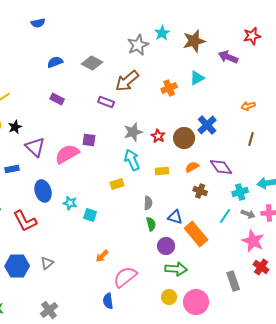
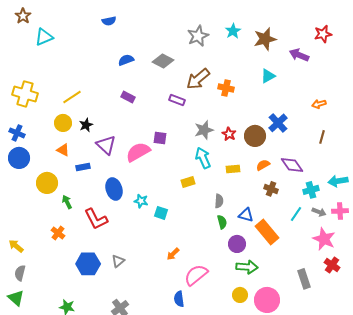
gray star: (138, 45) -> (198, 36), moved
orange cross: (169, 88) -> (226, 88), moved, turned 35

